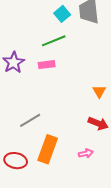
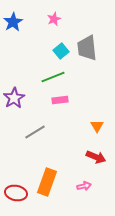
pink rectangle: (47, 65) -> (60, 100), moved
gray line: (30, 120) -> (35, 132), moved

